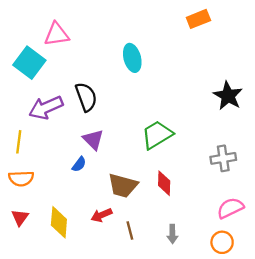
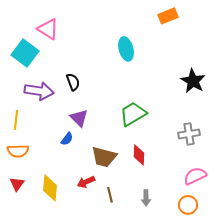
pink triangle: (57, 34) -> (48, 29), turned 40
cyan ellipse: (132, 58) -> (126, 49), moved
black semicircle: (86, 97) -> (73, 82), size x0.7
purple arrow: (46, 108) -> (39, 91), turned -148

